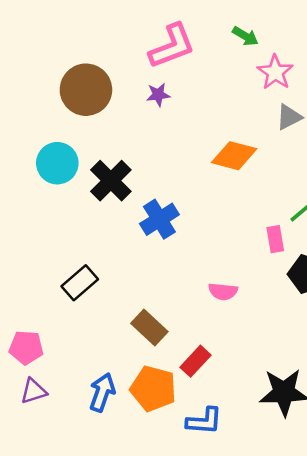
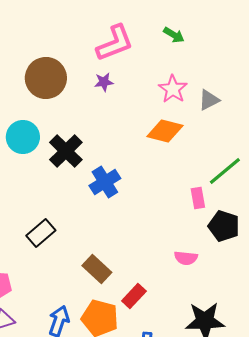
pink star: (275, 72) -> (173, 89), moved
pink semicircle: (223, 291) -> (186, 258), moved

